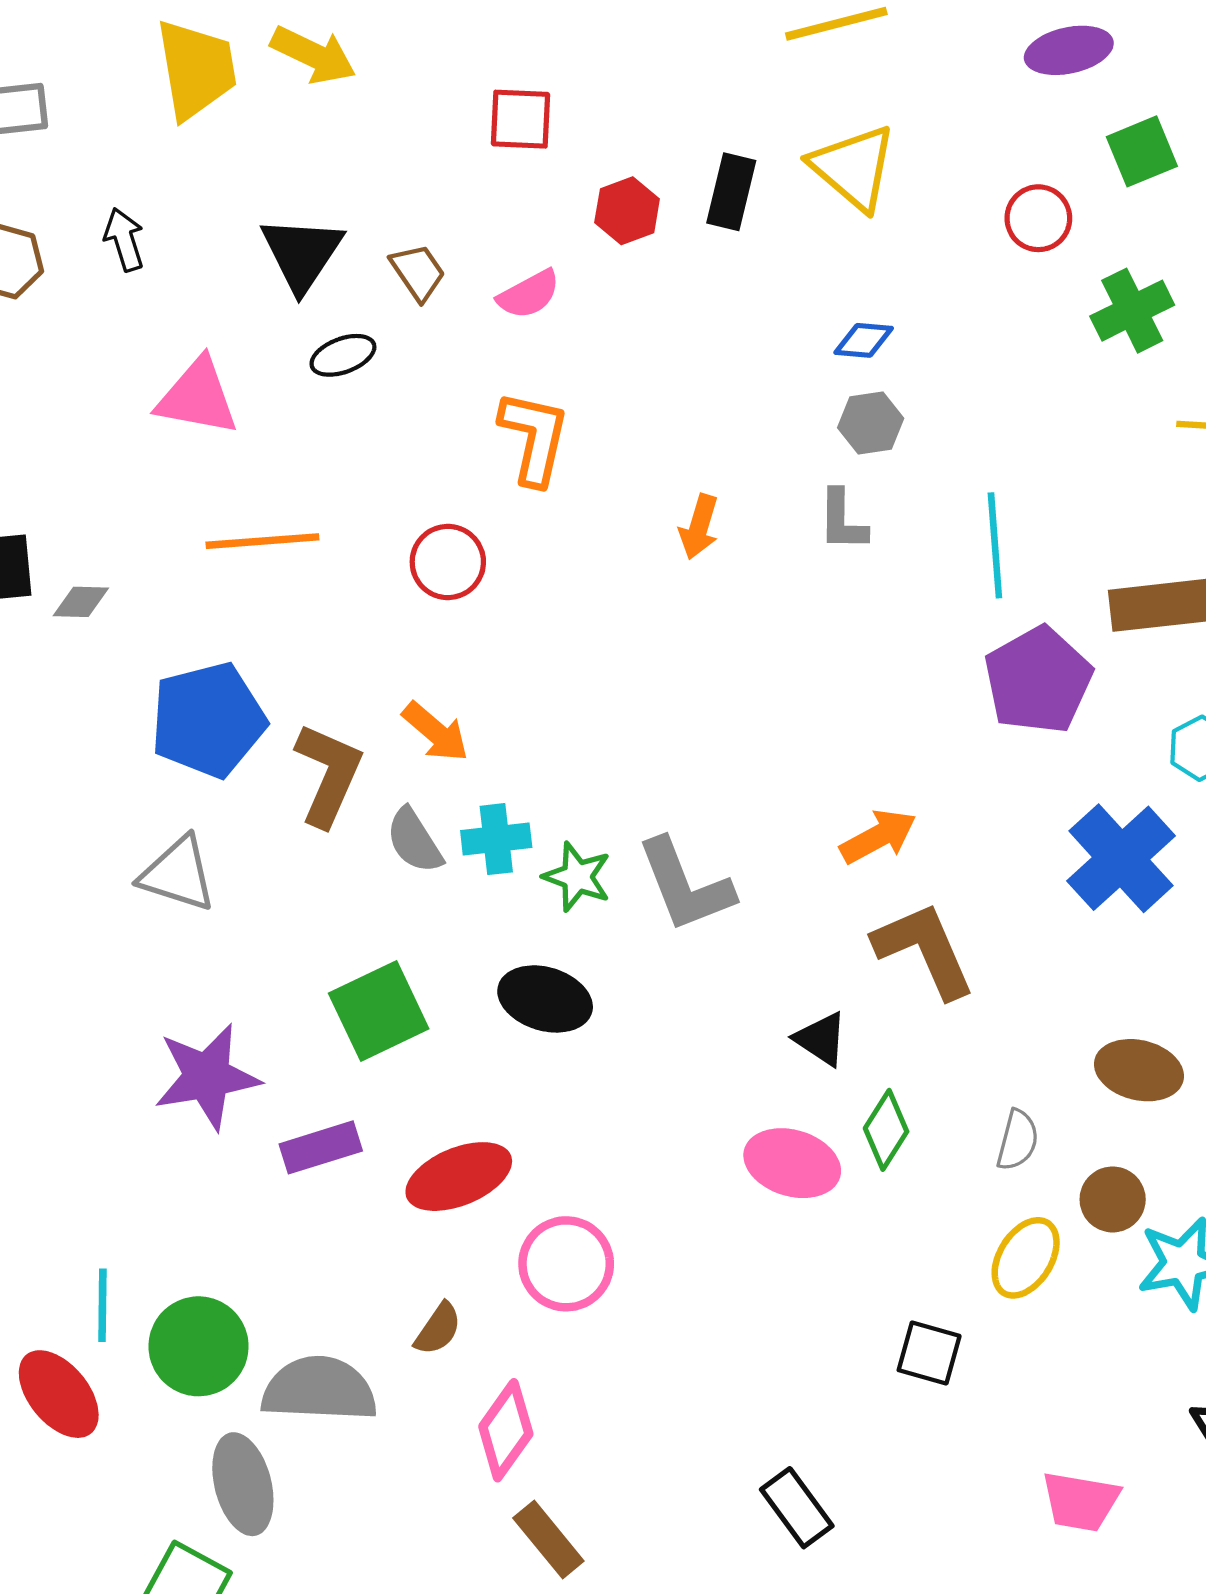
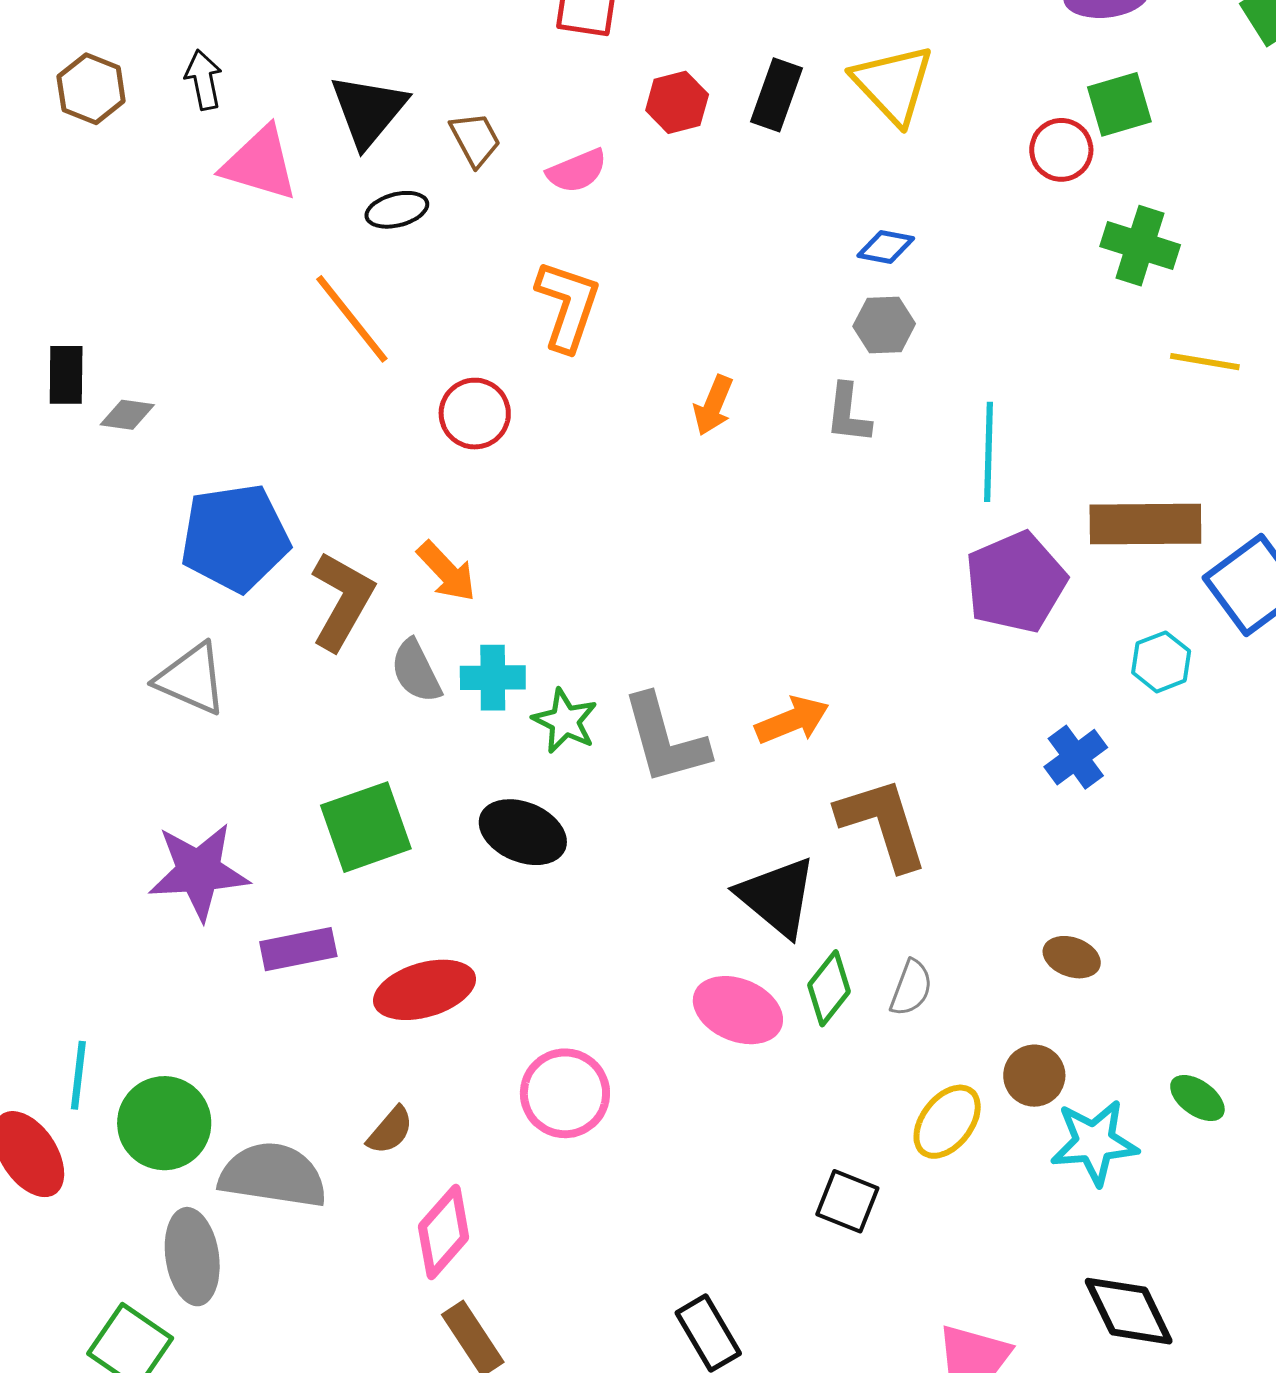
green square: (1142, 151) -> (1119, 104), moved
green cross: (1132, 311) -> (1140, 246), turned 38
pink triangle: (197, 397) -> (260, 164), moved
orange line: (262, 541) -> (352, 319), moved, turned 50
orange arrow: (878, 837) -> (792, 720), moved
blue cross: (1121, 858) -> (1076, 757), size x0.6
black triangle: (821, 1039) -> (777, 897), size x1.6
brown ellipse: (1139, 1070) -> (1072, 957), size x0.7
gray semicircle: (1018, 1140) -> (911, 988), moved
pink circle: (566, 1264) -> (565, 1093), moved

